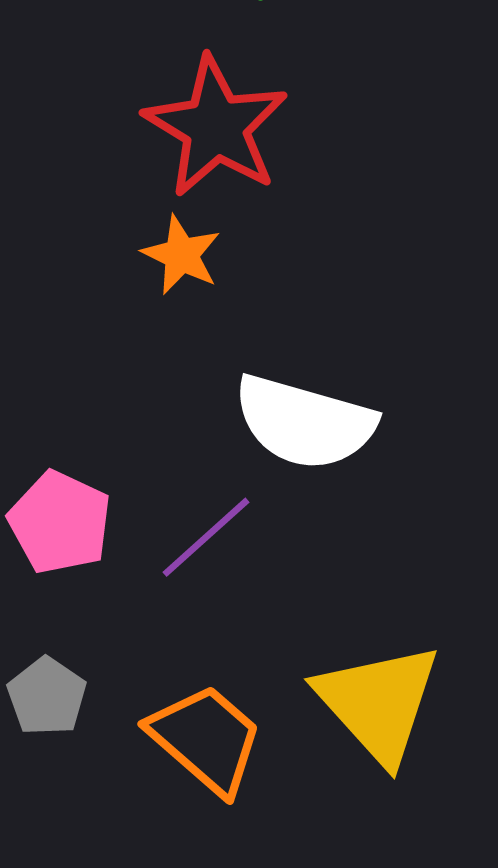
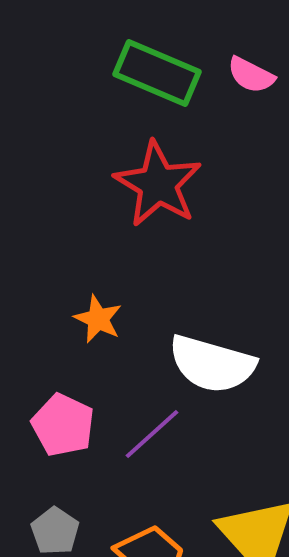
orange star: (181, 255) -> (98, 319), moved

